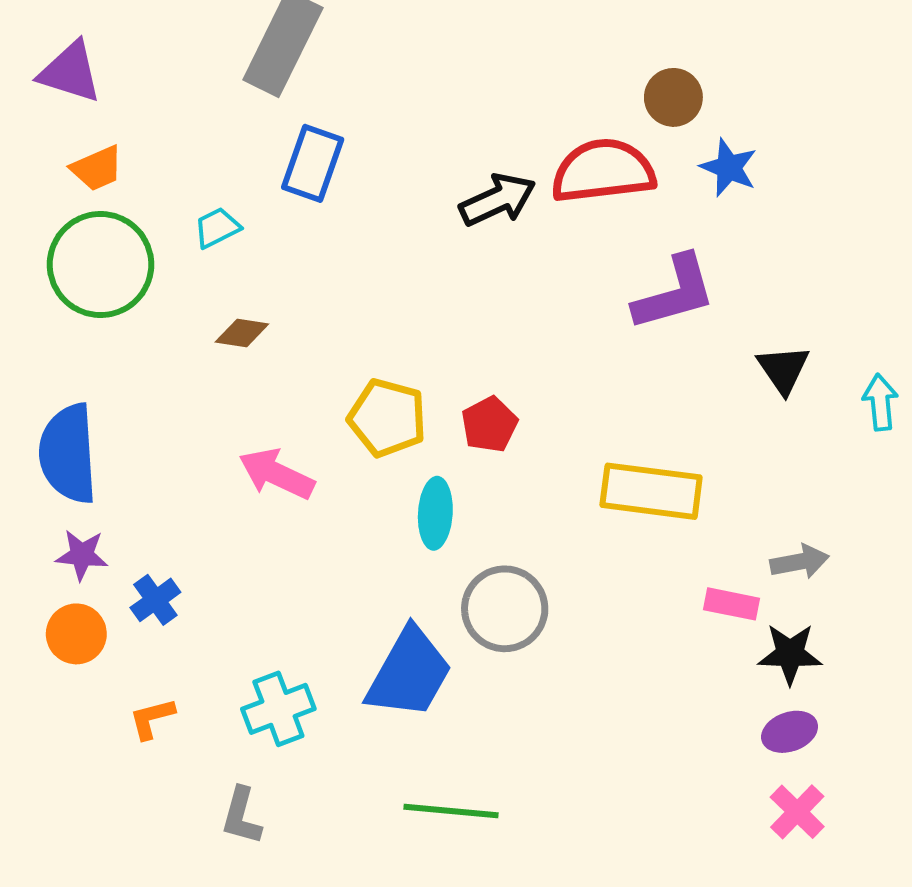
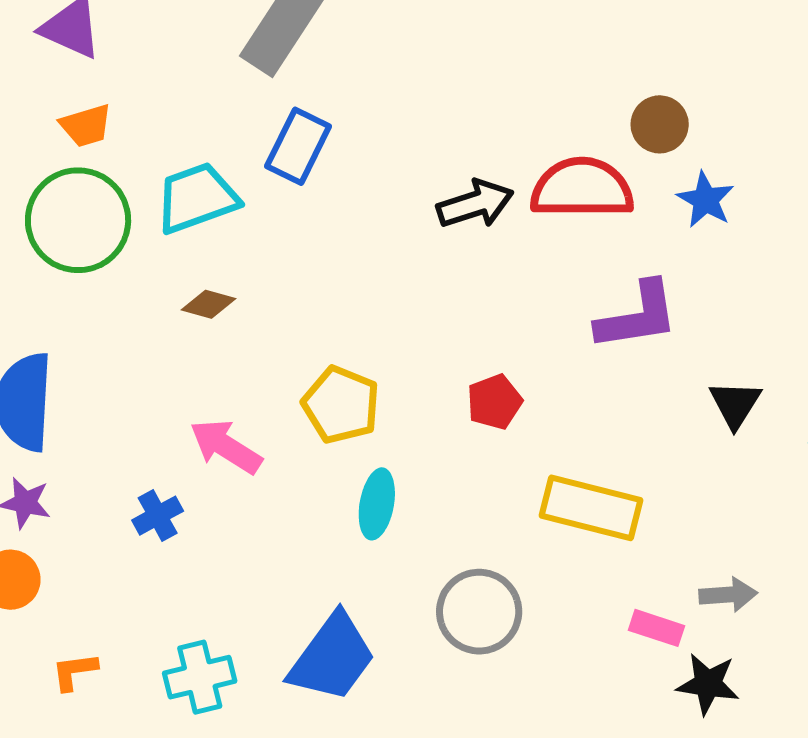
cyan trapezoid: (217, 228) -> (197, 198), size x1.8
red pentagon: (489, 424) -> (495, 402), moved
blue cross: (155, 600) -> (158, 516), moved
gray circle: (505, 609) -> (479, 612), moved

